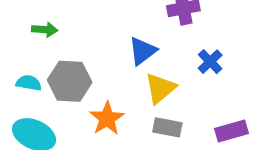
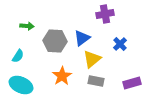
gray hexagon: (70, 81) -> (55, 41), moved
cyan semicircle: (29, 83) -> (18, 56), turned 112

